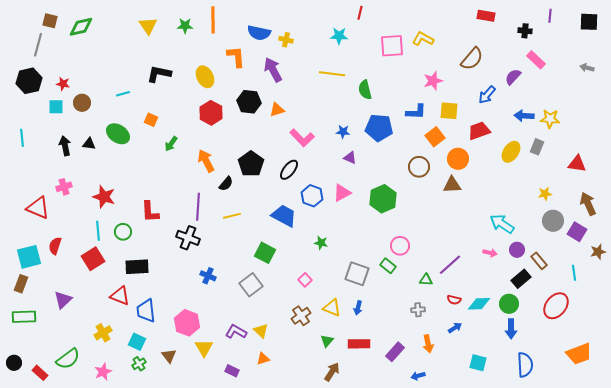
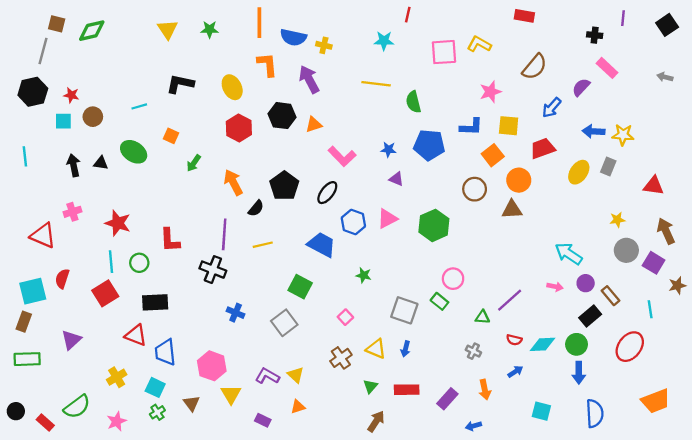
red rectangle: (486, 16) -> (524, 16), moved
orange line: (213, 20) -> (259, 23), moved
black square: (589, 22) -> (667, 25), turned -36
gray cross: (418, 310) -> (473, 351), turned 32

